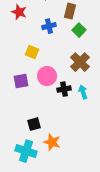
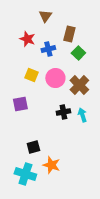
red star: (19, 12) -> (27, 39), moved
pink circle: (47, 76) -> (55, 78), moved

